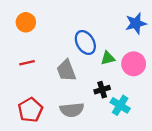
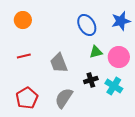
blue ellipse: (85, 42) -> (87, 25), moved
cyan cross: (120, 105) -> (114, 86), moved
gray semicircle: (72, 110) -> (64, 98), turned 130

